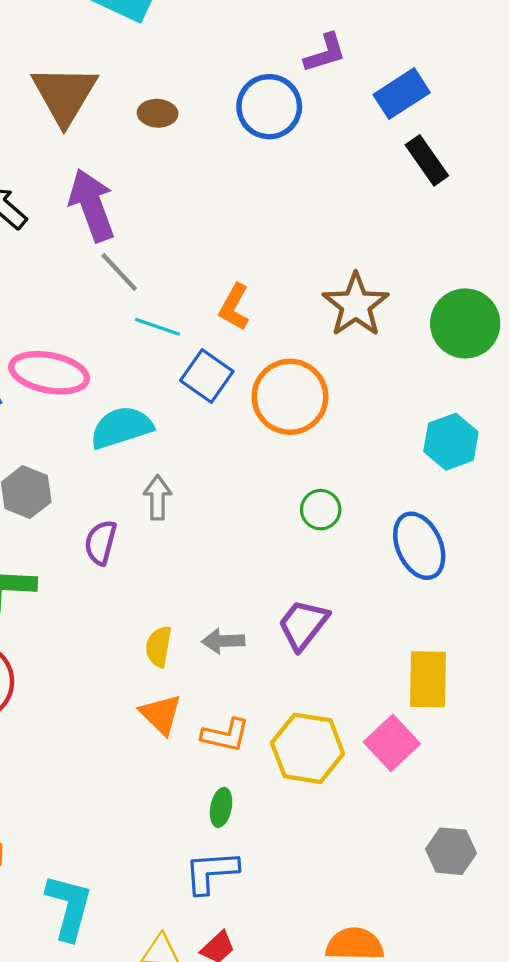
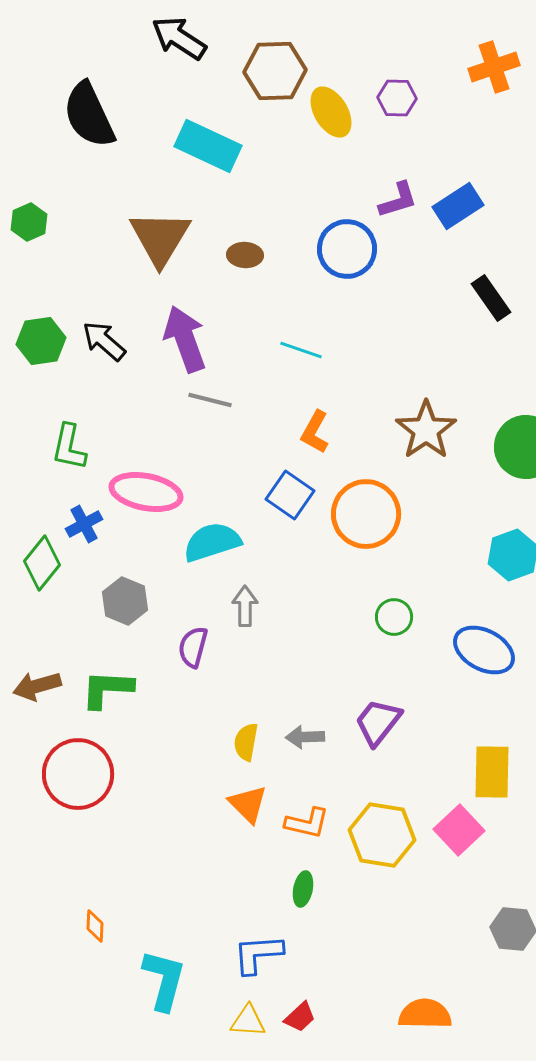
blue rectangle: (402, 94) -> (458, 206), moved
gray line: (119, 272) -> (210, 400), turned -33
cyan line: (158, 327) -> (301, 350), moved
blue ellipse: (419, 546) -> (484, 650), turned -38
blue L-shape: (211, 872) -> (258, 954), moved

